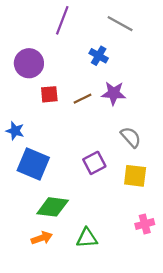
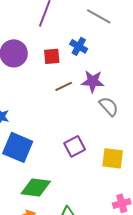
red square: (49, 94) -> (52, 56), moved
gray semicircle: (131, 137) -> (109, 106), moved

